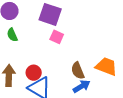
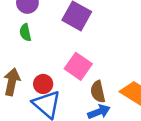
pink square: (57, 37) -> (78, 66), moved, size x1.5

